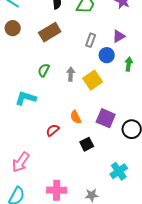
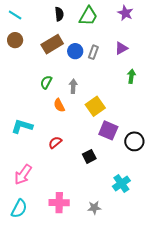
blue circle: (107, 55) -> (75, 51), moved
yellow square: (93, 80) -> (95, 106), moved
cyan L-shape: (26, 98) -> (22, 126), moved
orange semicircle: (76, 117) -> (59, 105), moved

